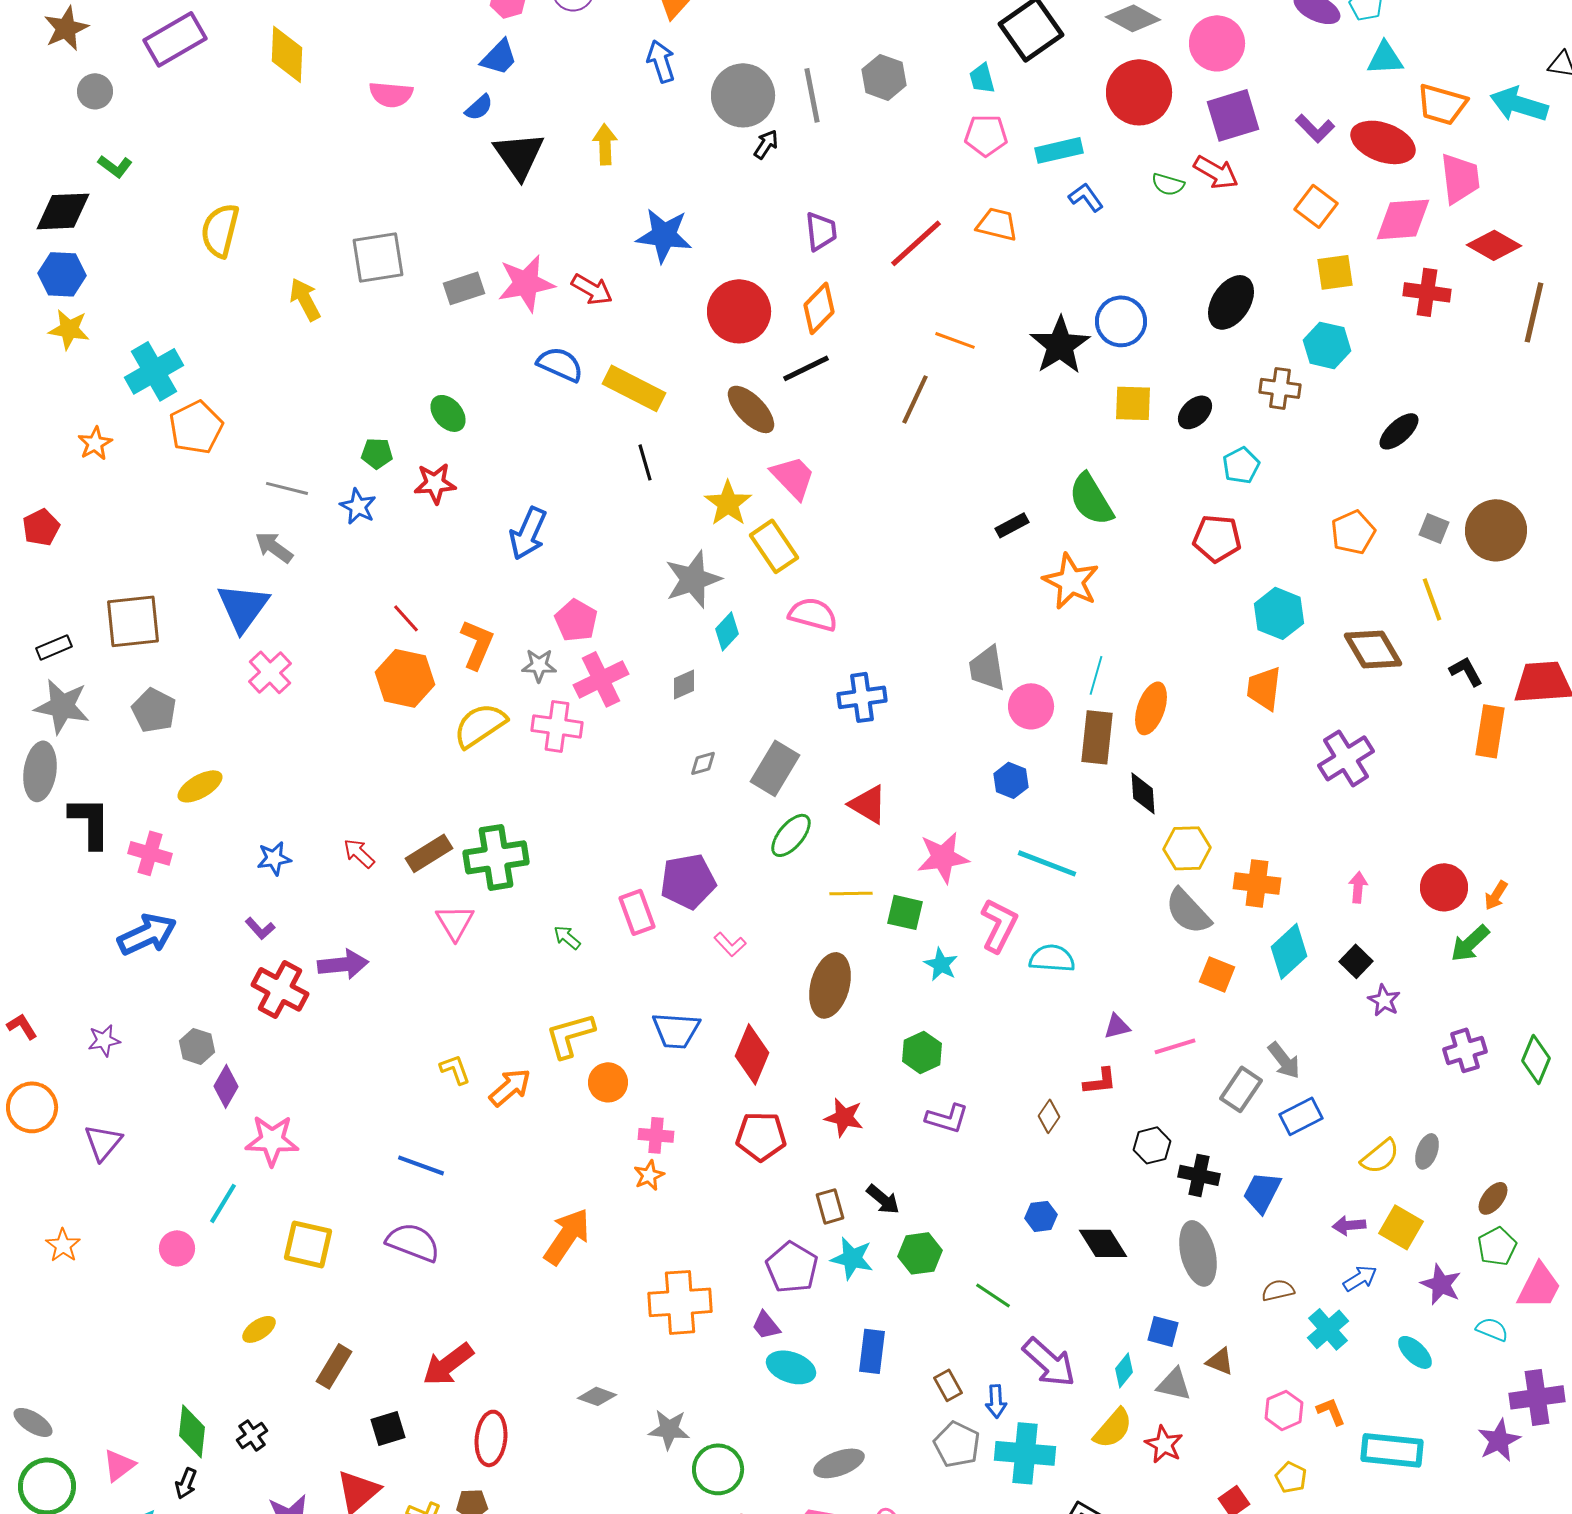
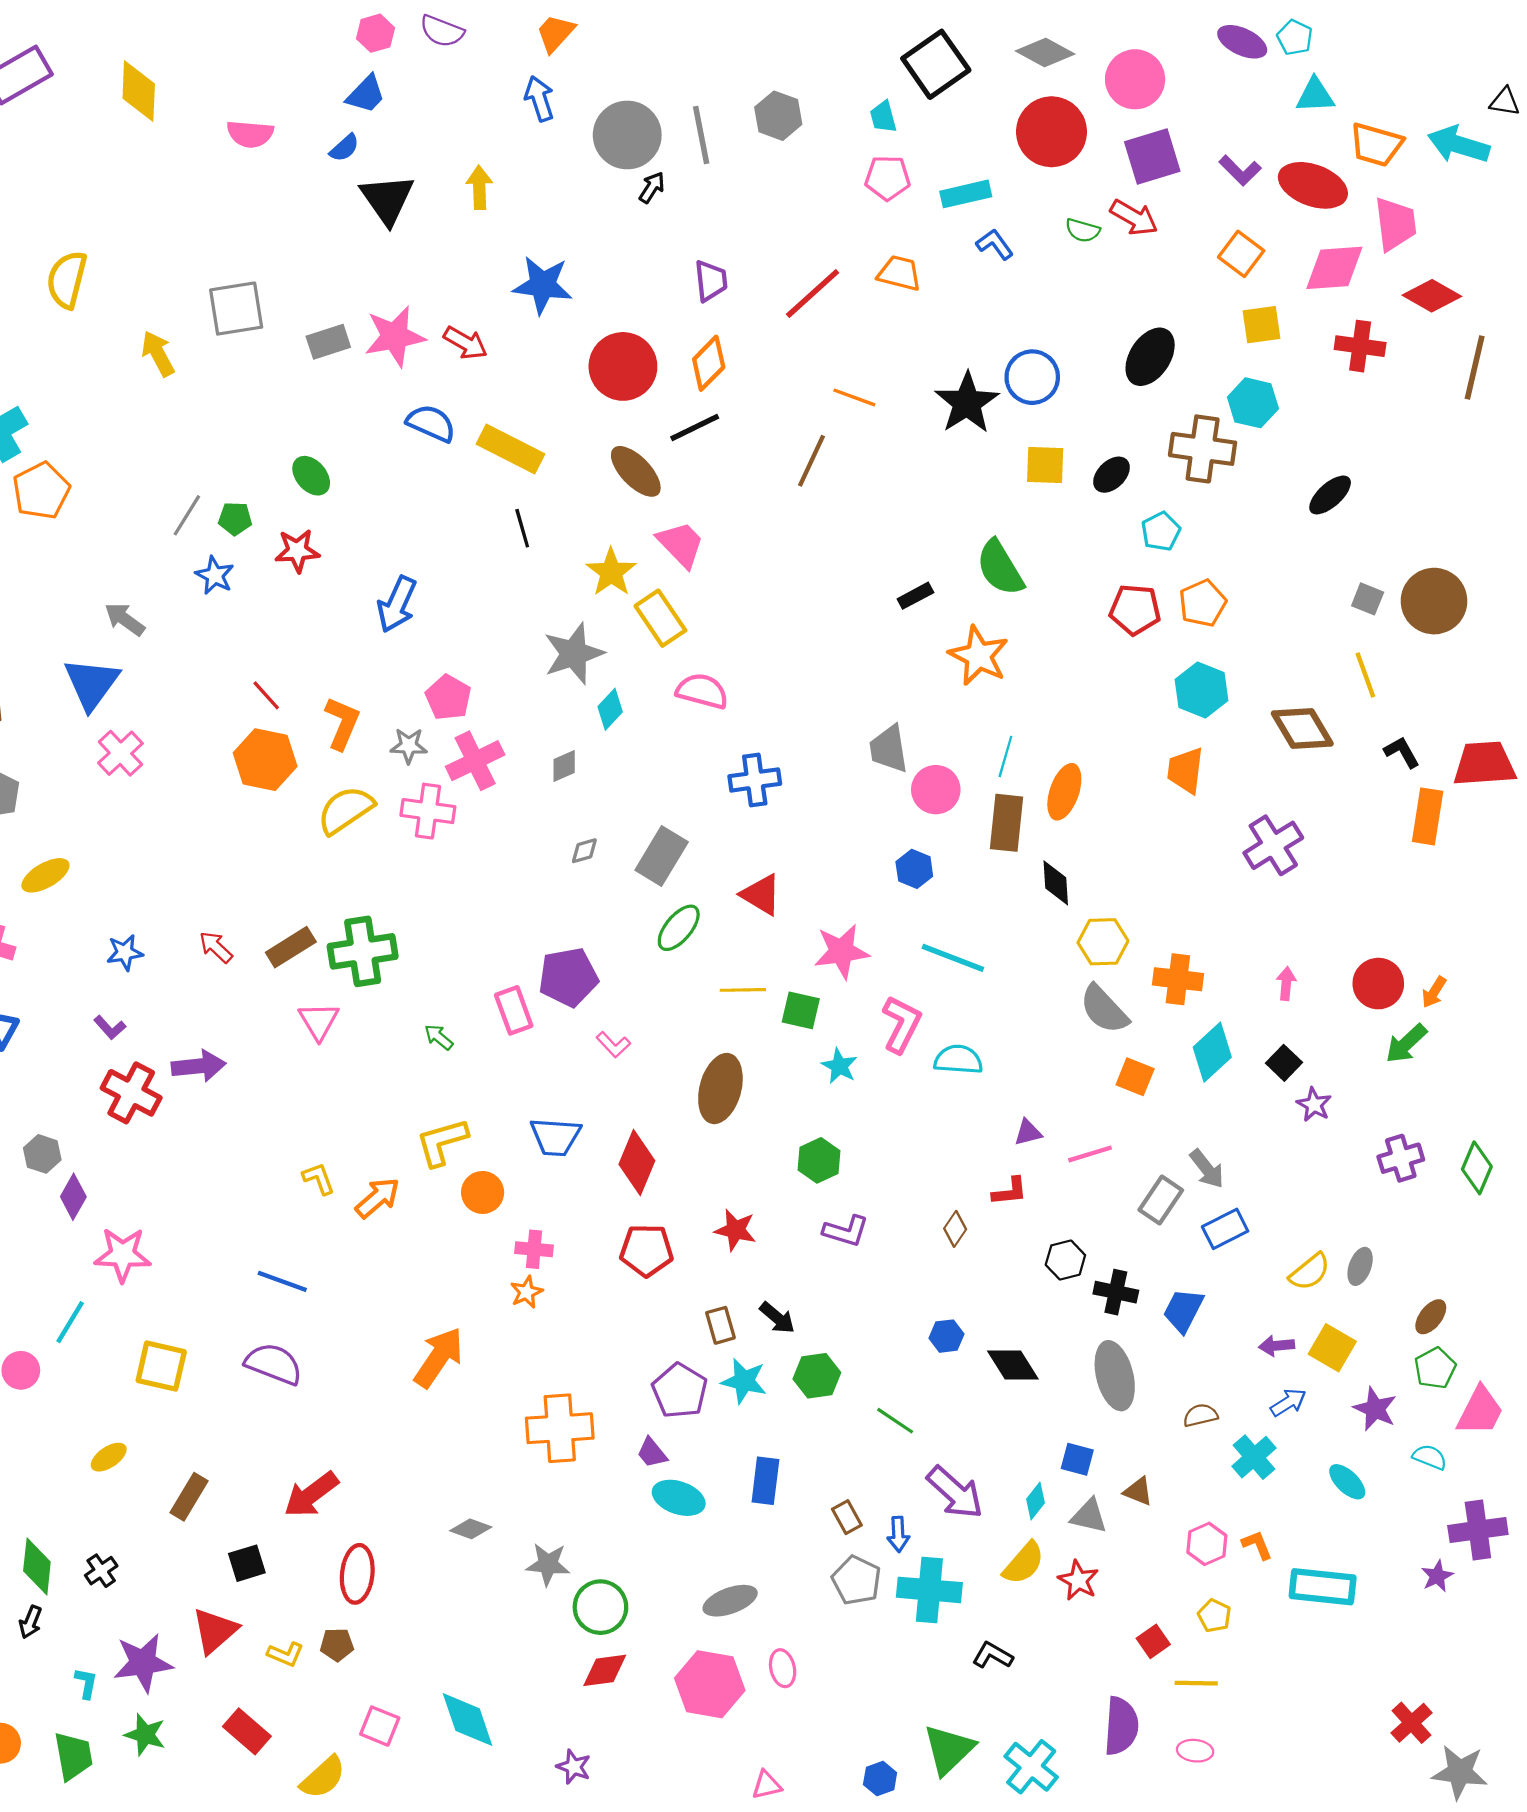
brown cross: (1280, 388) -> (1203, 449), size x1.5
gray line: (287, 488) -> (187, 515), moved, turned -72
orange pentagon: (1353, 532) -> (1203, 603), moved
purple star: (1499, 1440) -> (1437, 1576), size x0.7

